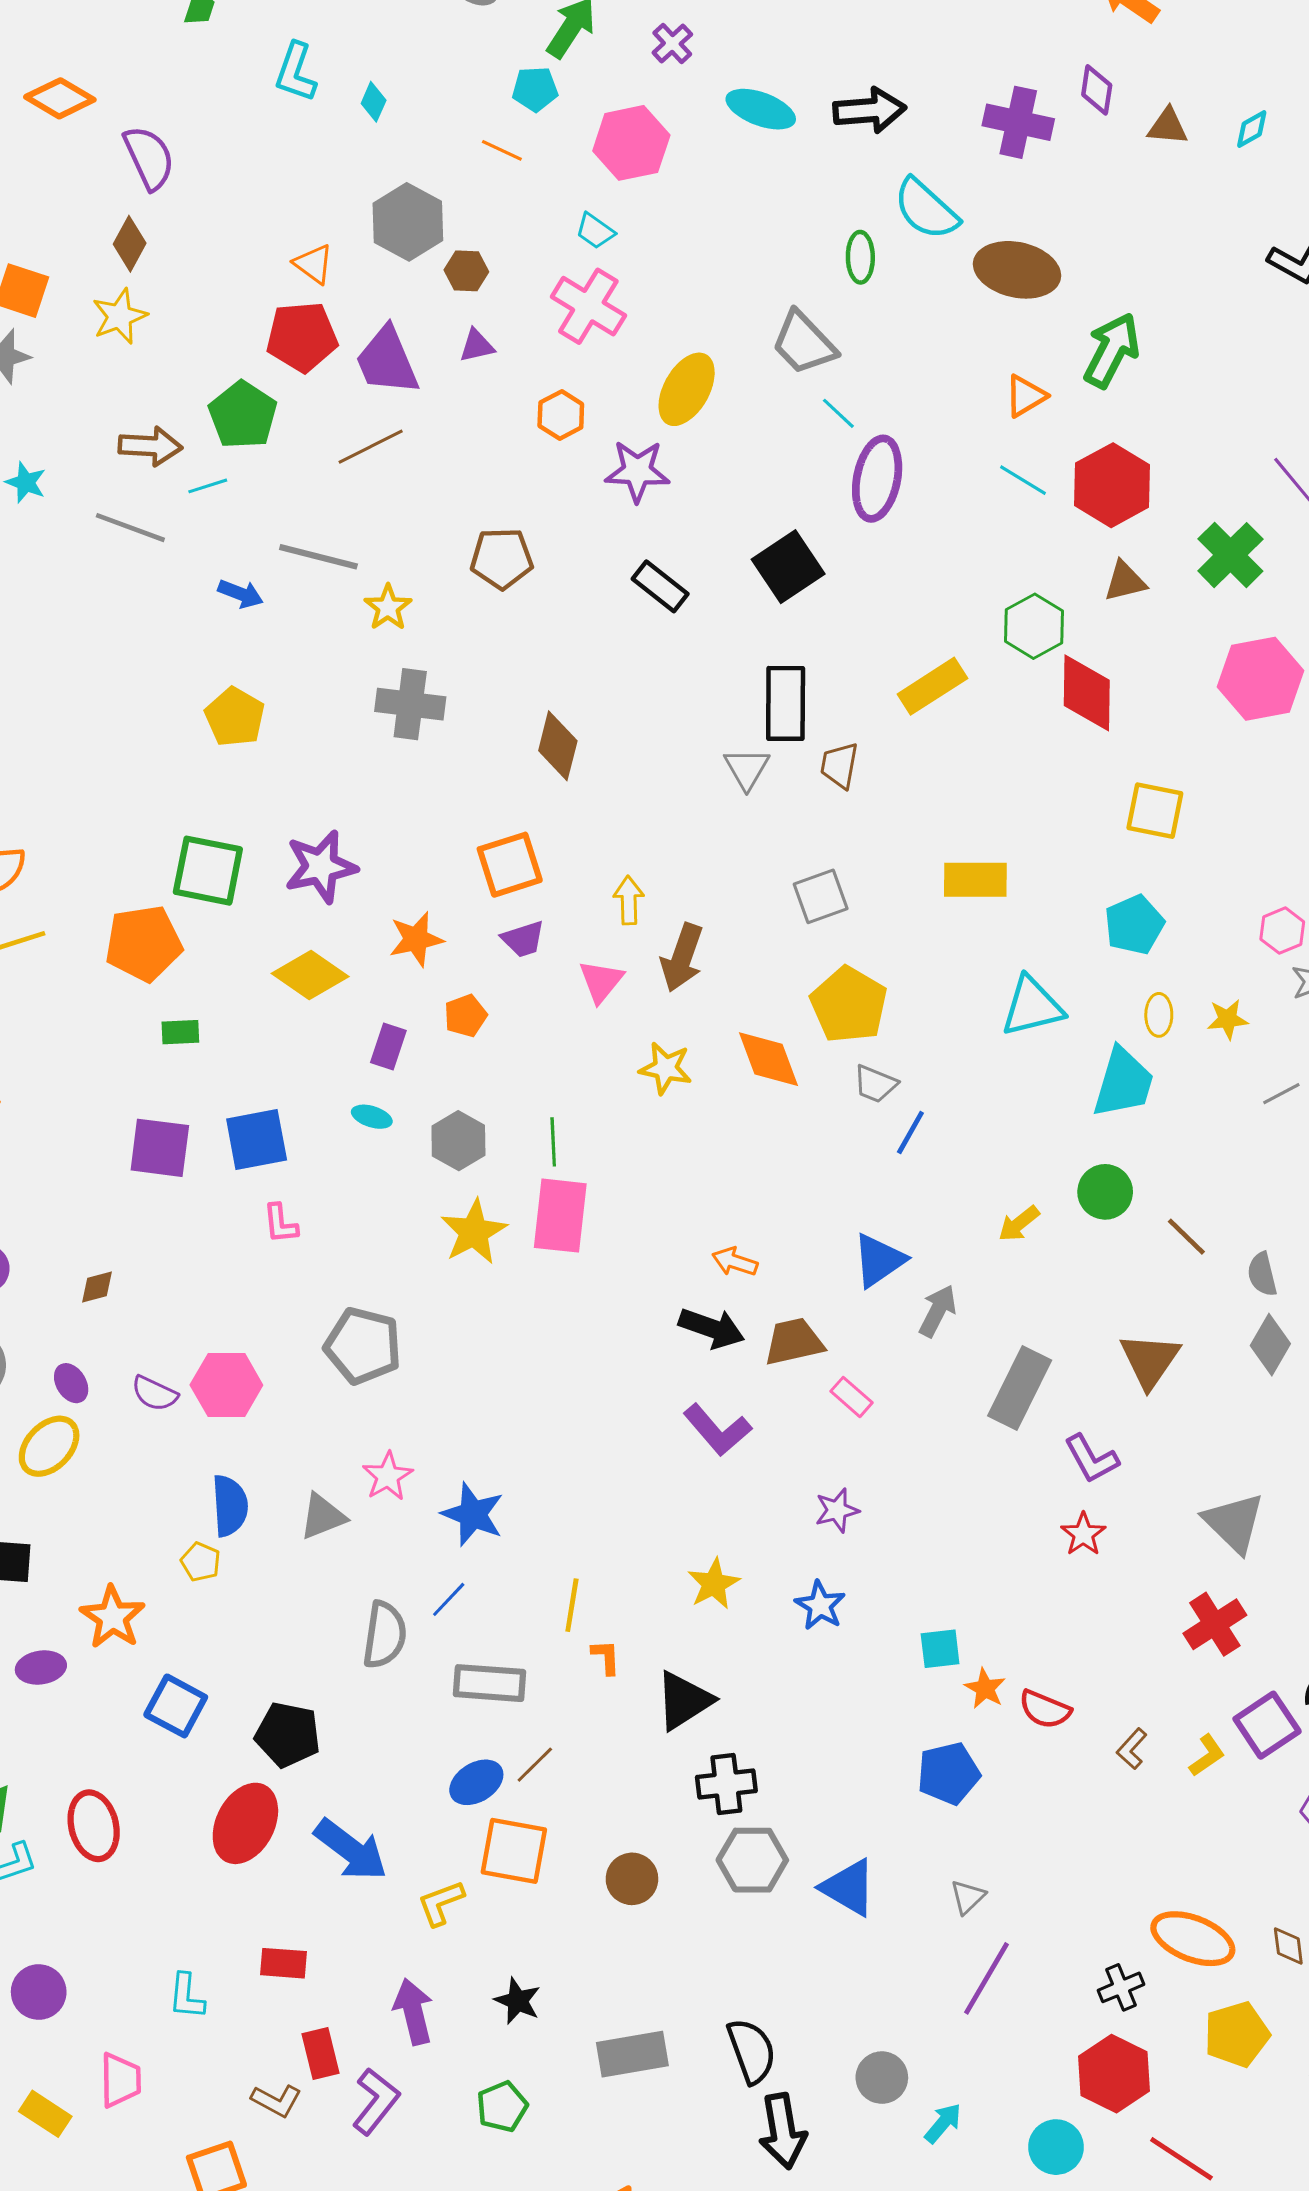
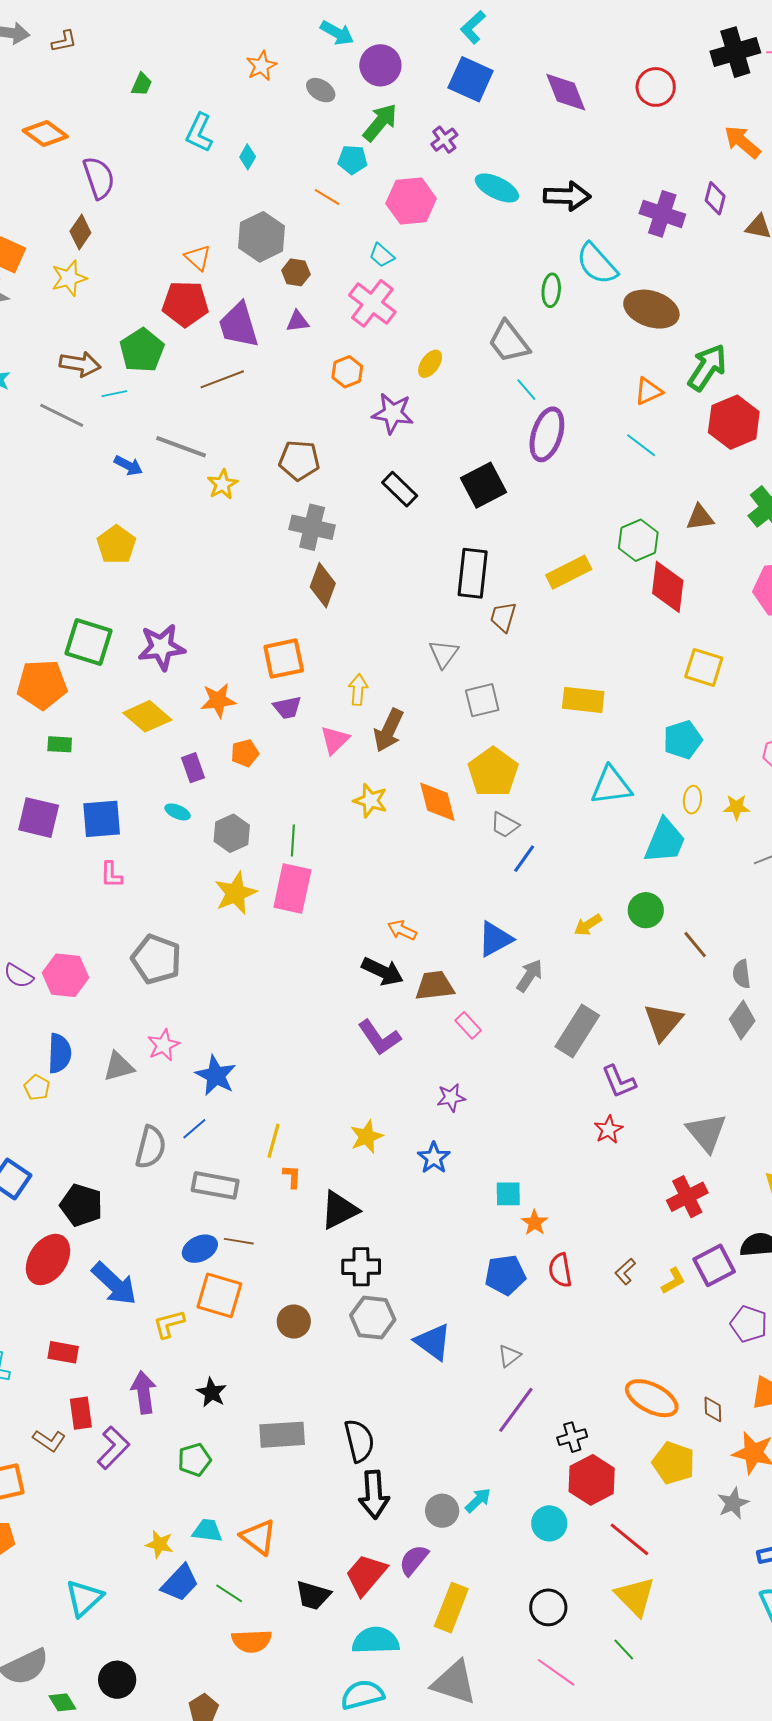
yellow ellipse: (687, 389) -> (430, 364), size x0.6
red hexagon: (1112, 485) -> (734, 422), moved
gray cross: (410, 704) -> (312, 527), moved
gray triangle: (747, 769) -> (444, 654), moved
purple rectangle: (388, 1046) -> (193, 768), turned -44
red semicircle: (1045, 1709) -> (560, 1270), moved, turned 52
brown line: (535, 1765) -> (239, 1241), turned 48
black cross: (1121, 1987) -> (572, 1437), moved
yellow pentagon: (1237, 2034) -> (674, 1463), turned 30
gray circle: (882, 2078) -> (442, 1511), moved

